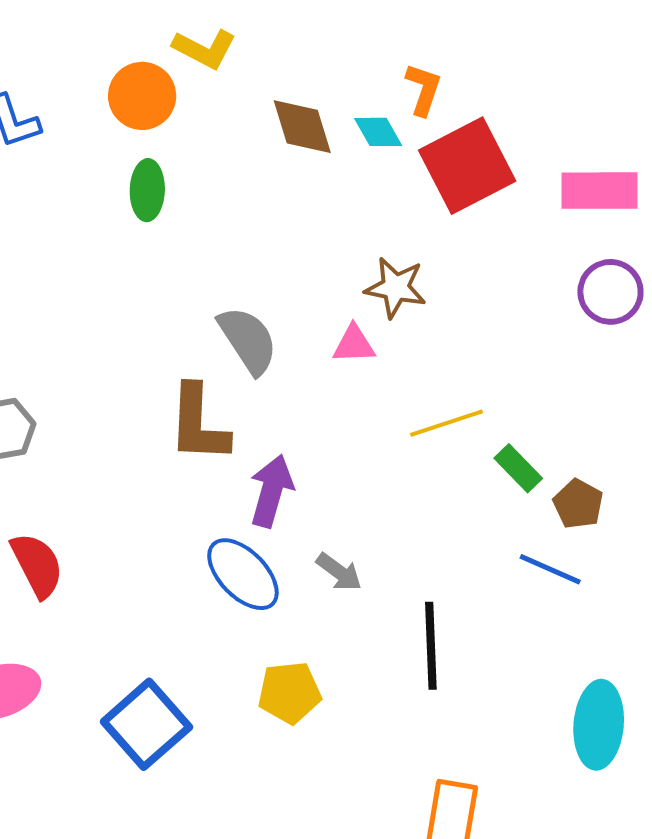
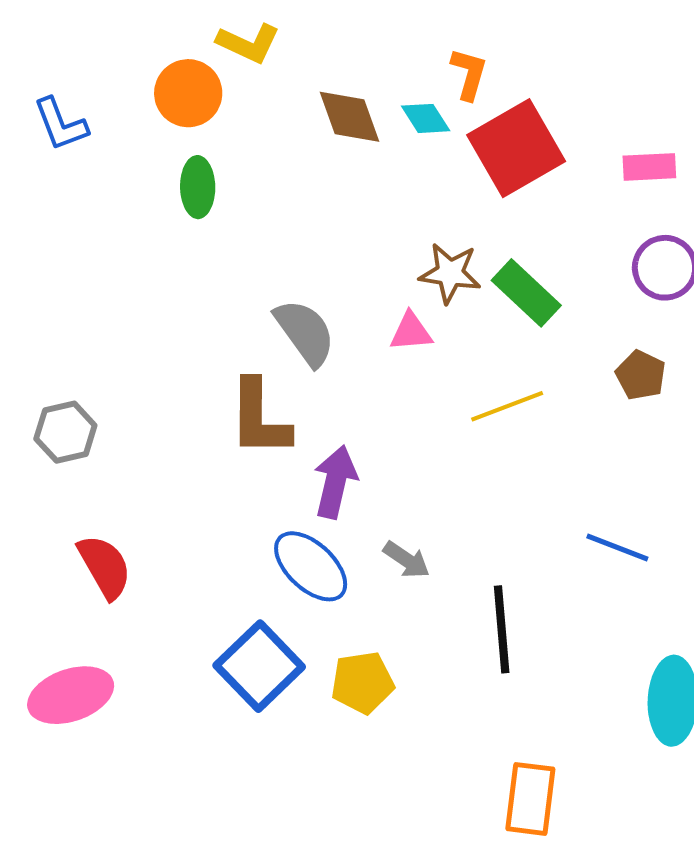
pink rectangle: (599, 191) -> (649, 167), size x0.7
green rectangle: (518, 468) -> (526, 293), moved, size x1.4
brown pentagon: (578, 504) -> (641, 375), moved
blue square: (146, 724) -> (259, 666), moved

